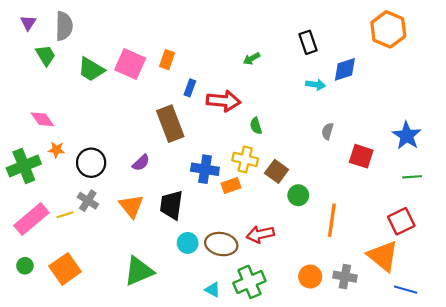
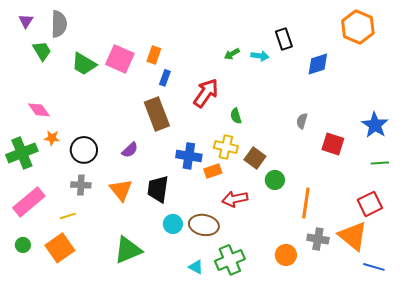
cyan arrow: (316, 85) -> (260, 56), moved
blue rectangle: (190, 88) -> (165, 78), moved
red arrow: (223, 101) -> (206, 93), turned -60
gray cross: (88, 201) -> (81, 185), turned -30
yellow line: (65, 215) -> (68, 216), moved
red arrow: (260, 234) -> (235, 199), moved
gray cross: (345, 277) -> (318, 239), moved

